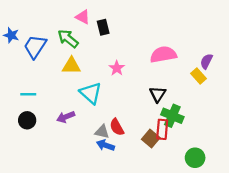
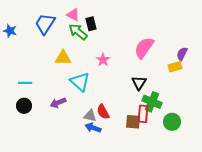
green arrow: (68, 39) -> (78, 32), moved
blue trapezoid: (35, 47) -> (45, 24), moved
pink semicircle: (163, 54) -> (144, 48), turned -45
yellow rectangle: (198, 76) -> (175, 67), turned -64
brown square: (151, 138) -> (133, 122), turned -35
green circle: (195, 158) -> (172, 122), moved

